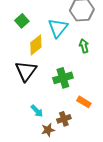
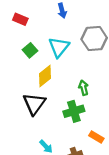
cyan triangle: (58, 28) -> (59, 47), moved
green arrow: (84, 46) -> (83, 88), moved

